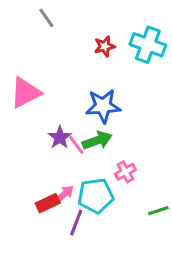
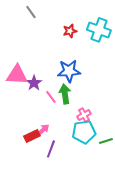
pink triangle: (25, 93) -> (17, 75), moved, turned 30
purple star: (60, 137) -> (34, 83), moved
green arrow: (97, 140) -> (65, 94), turned -78
cyan pentagon: (96, 196) -> (84, 132), moved

